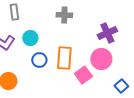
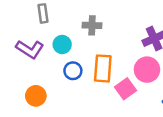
gray cross: (64, 15) -> (92, 25), moved

